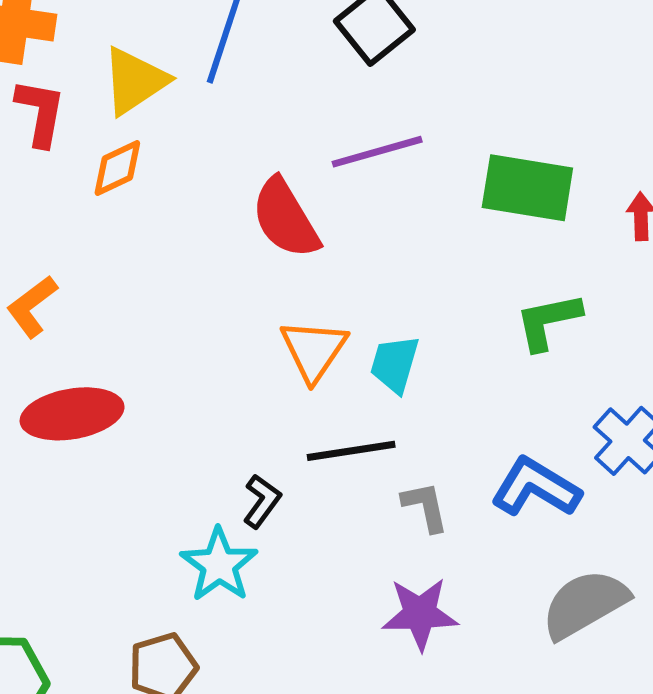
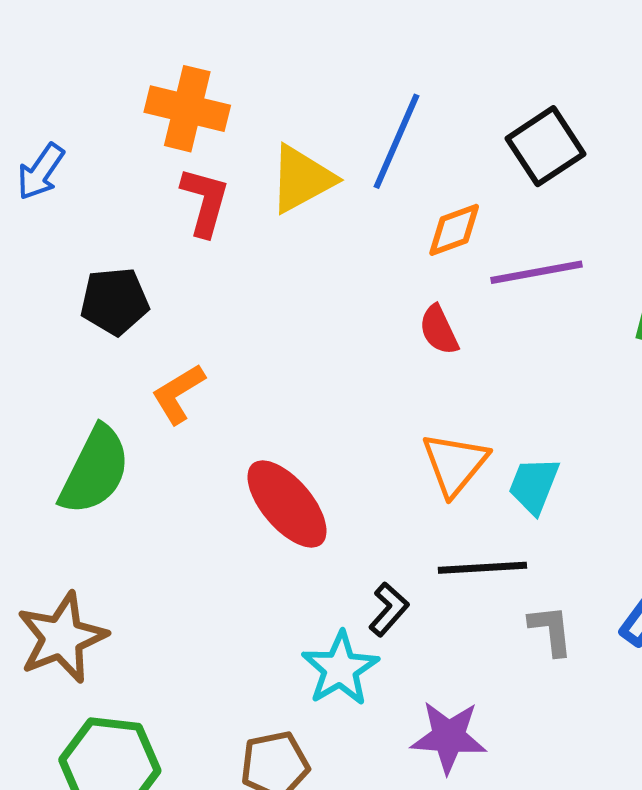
orange diamond: (117, 168) -> (454, 230), moved
red semicircle: (285, 218) -> (439, 330), size x0.6
red ellipse: (72, 414) -> (287, 504), moved, turned 54
purple star: (420, 614) -> (449, 737), moved

